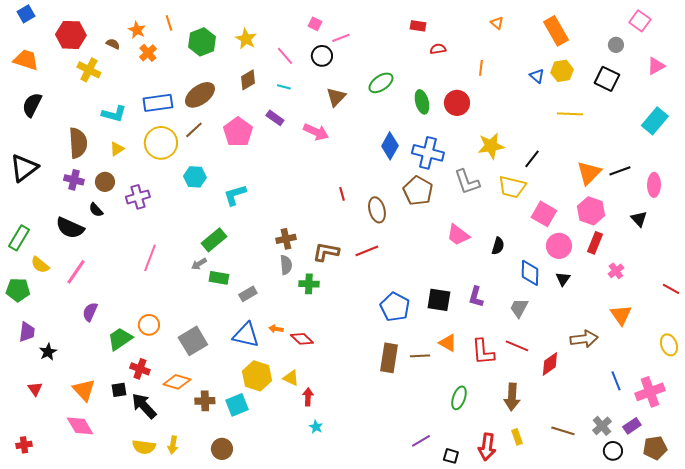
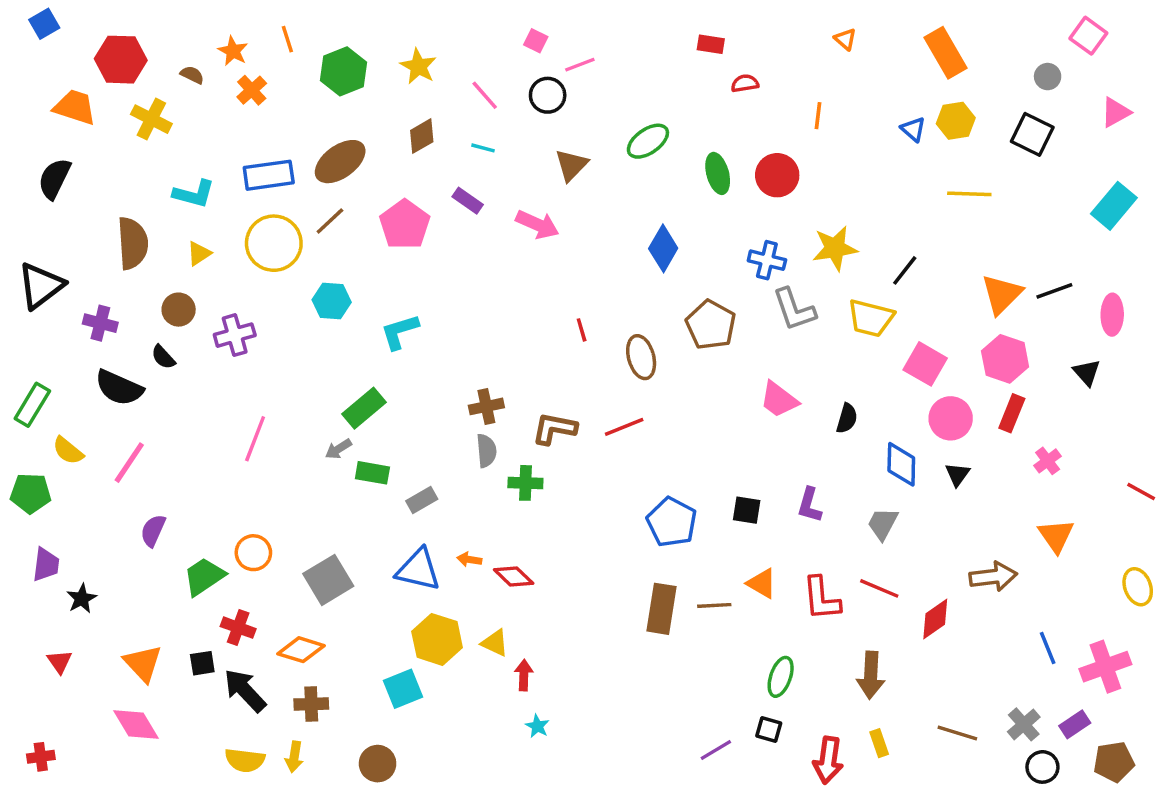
orange trapezoid: (26, 60) -> (75, 107), moved
blue cross: (428, 153) -> (767, 260), moved, size x0.7
purple cross: (74, 180) -> (100, 323), moved
black square: (439, 300) -> (747, 510), size x0.7
brown cross: (205, 401) -> (311, 704), moved
black square: (451, 456) -> (769, 730), moved

